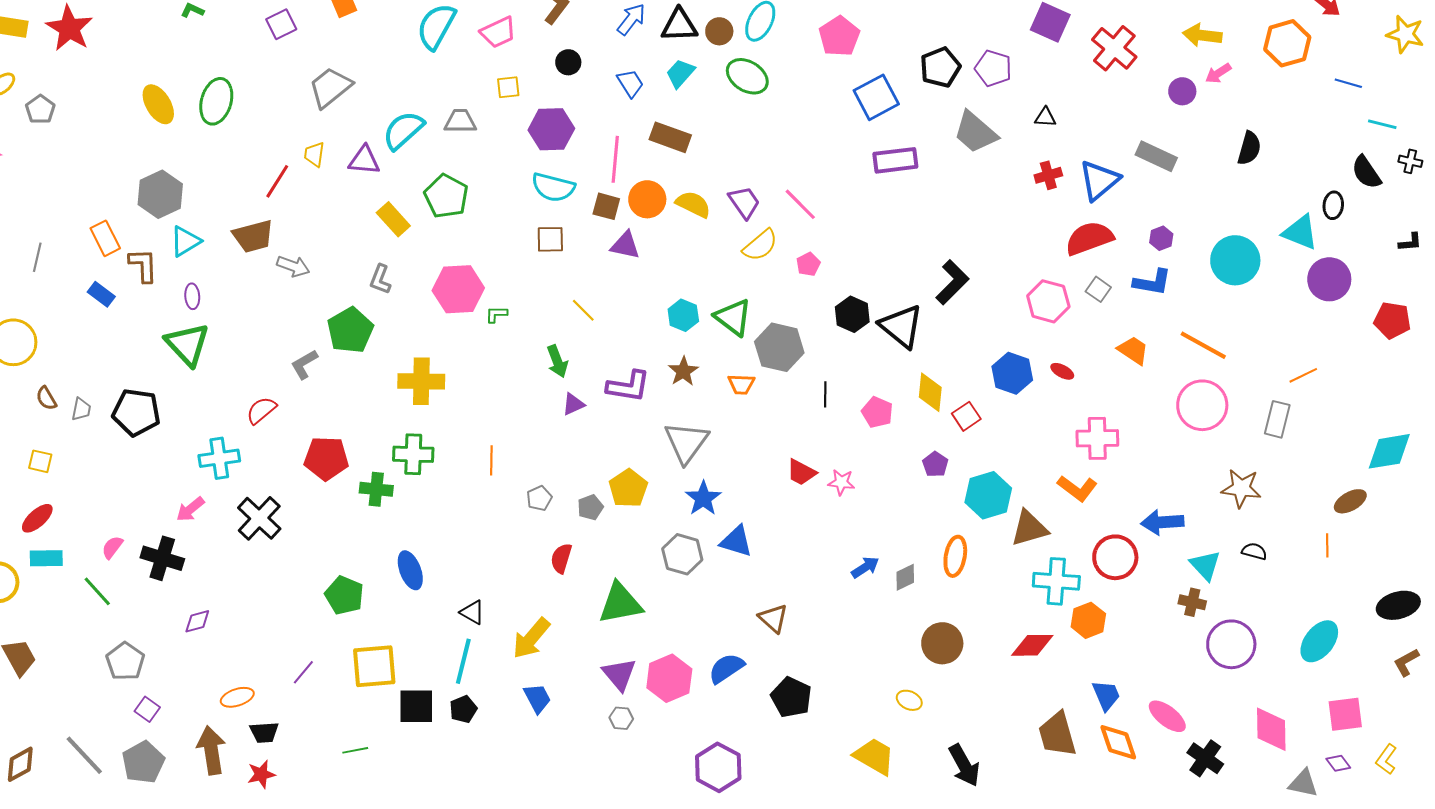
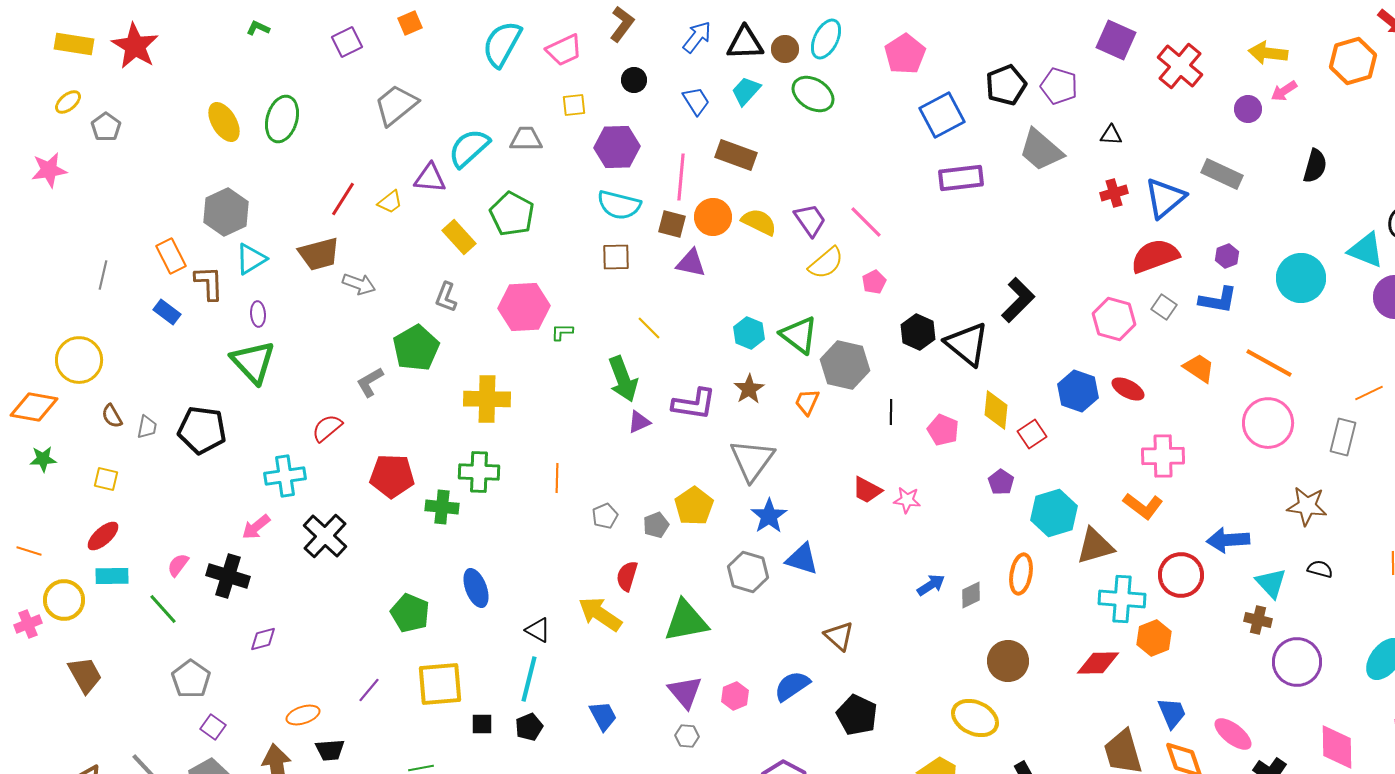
yellow trapezoid: (314, 154) -> (390, 202), moved, turned -136
green arrow: (557, 361) -> (623, 379), size x1.4
red ellipse: (1062, 371) -> (1128, 389), size x1.4
orange trapezoid: (741, 384) -> (807, 402), turned 112
yellow arrow: (531, 638) -> (600, 614), moved, turned 84
pink hexagon: (669, 678) -> (735, 696), size x0.6
yellow ellipse: (909, 700) -> (975, 718), size x1.8
black square: (416, 706) -> (482, 724), size x0.6

